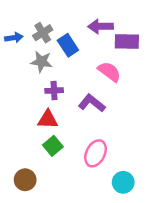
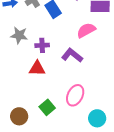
gray star: (41, 62) -> (19, 35), moved
pink semicircle: (109, 72) -> (86, 30), turned -66
green square: (53, 146) -> (47, 107), moved

